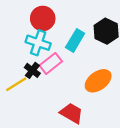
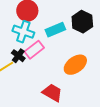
cyan rectangle: (75, 40) -> (55, 30), turned 36

